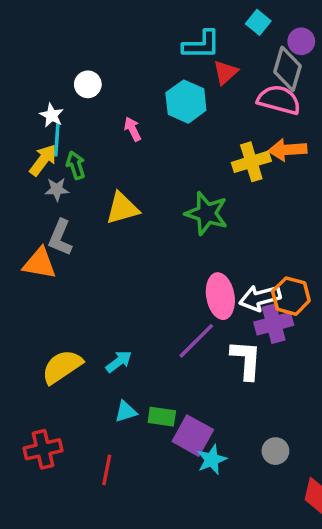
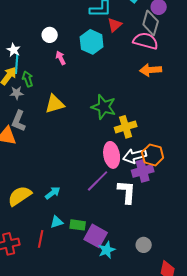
white circle: (88, 84) -> (50, 35), moved
yellow cross: (251, 162) -> (126, 127), moved
red line: (107, 470) -> (41, 239), moved

